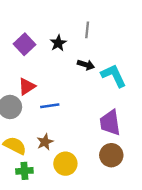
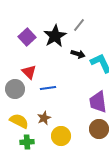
gray line: (87, 30) -> (79, 25), turned 32
black star: (58, 43) -> (55, 36), size x1.6
red triangle: (27, 86) -> (29, 72), turned -42

